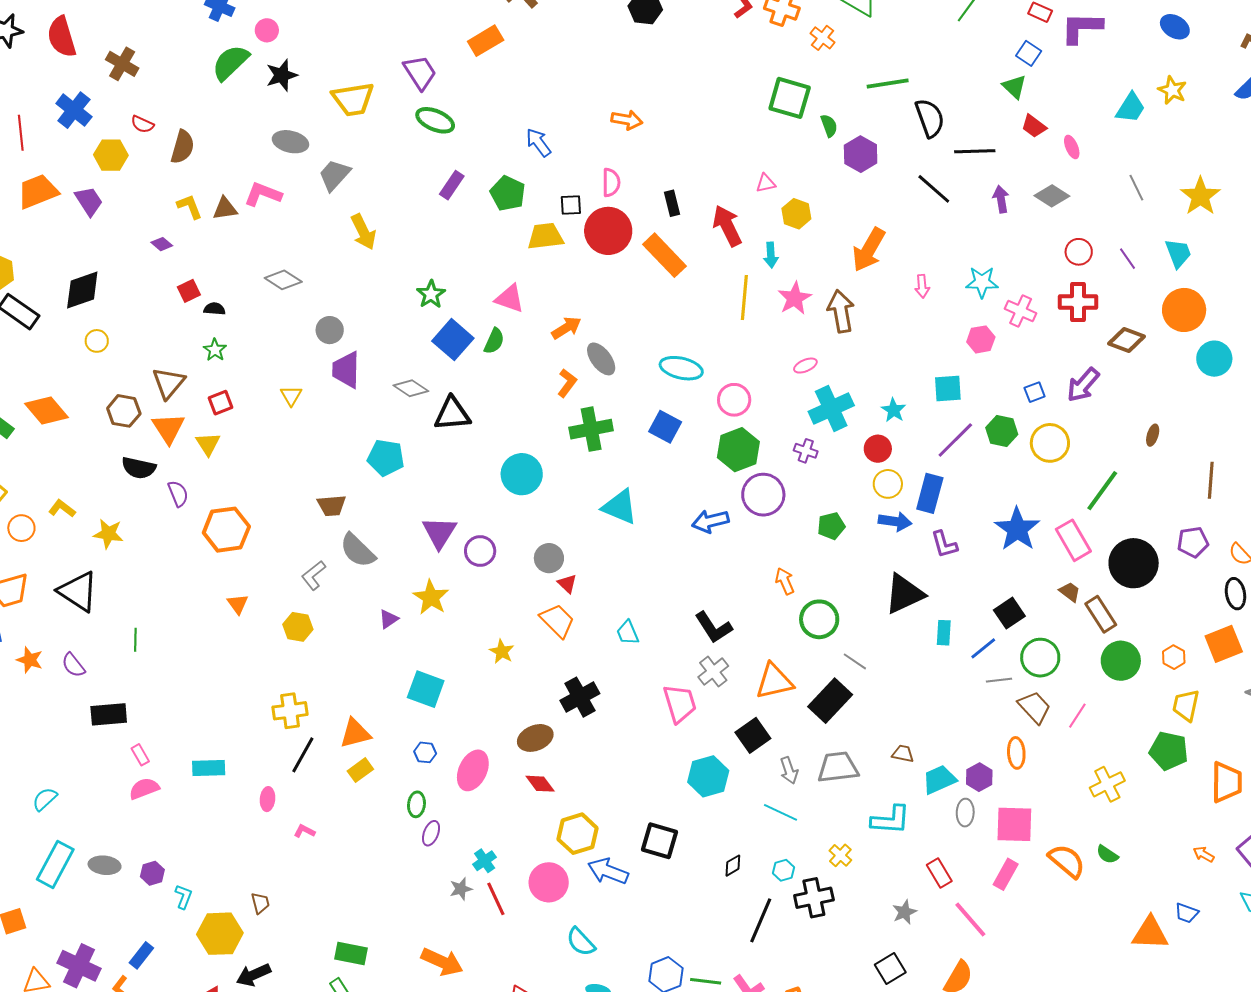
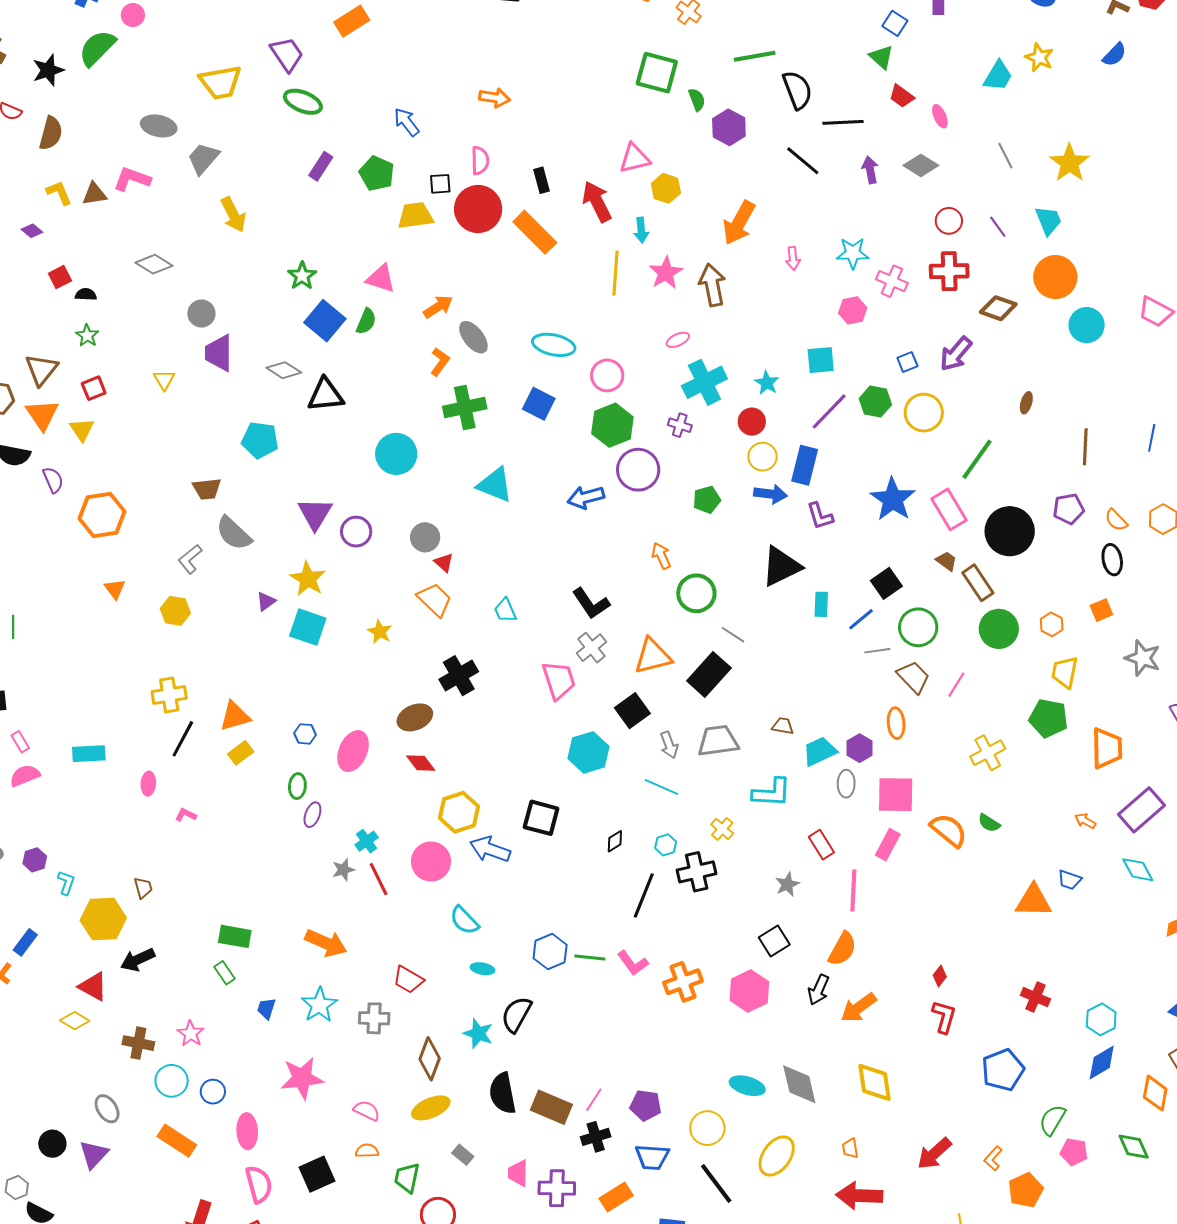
black star: (282, 75) -> (48, 70), moved
pink triangle: (766, 183) -> (635, 158), size x1.6
orange square: (1224, 644) -> (1101, 610), size x0.6
cyan square: (426, 689) -> (308, 627), moved
pink line: (970, 919) -> (853, 891), turned 45

